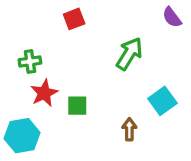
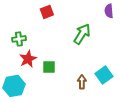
purple semicircle: (172, 17) -> (109, 11), turned 32
cyan square: (162, 101) -> (104, 75), moved

